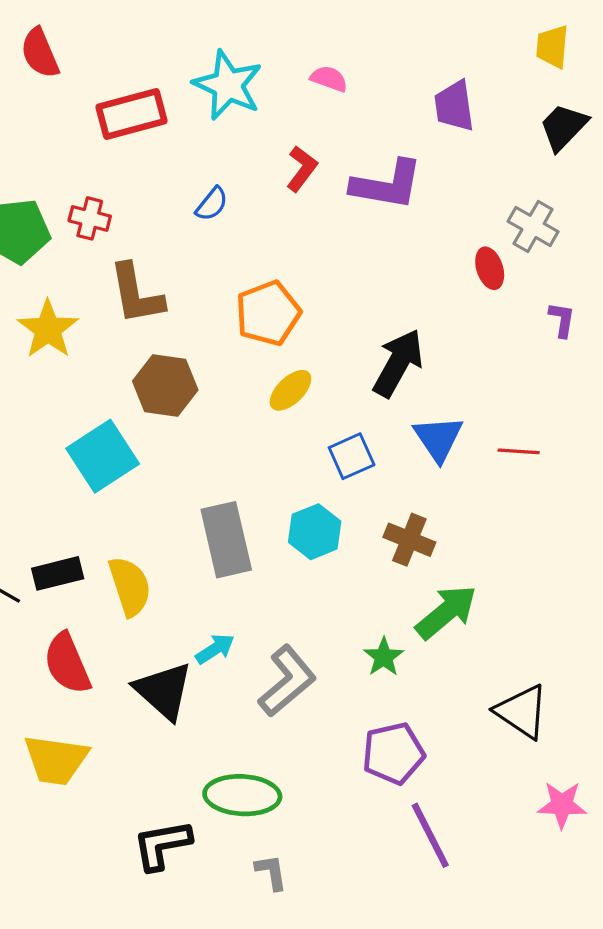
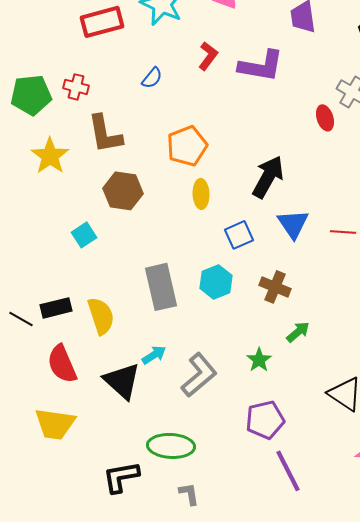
yellow ellipse: (290, 390) -> (201, 194), turned -48
cyan square: (103, 456) -> (84, 235), size x0.6
green arrow: (446, 612) -> (298, 332), size x0.6

